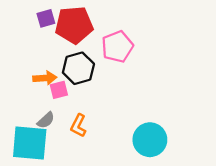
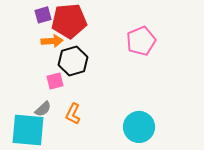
pink pentagon: (117, 47) -> (141, 41), moved
orange arrow: (45, 78) -> (52, 41), moved

